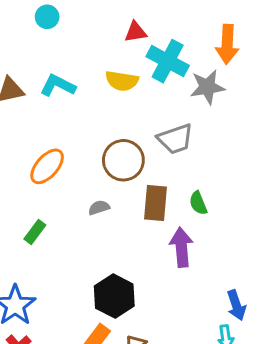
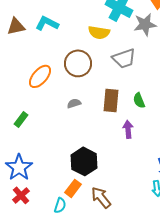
yellow semicircle: (122, 81) -> (99, 32), moved
brown circle: (123, 160) -> (78, 63), moved
green rectangle: (35, 232) -> (21, 119), moved
purple arrow: (181, 247) -> (128, 129), size x0.7

